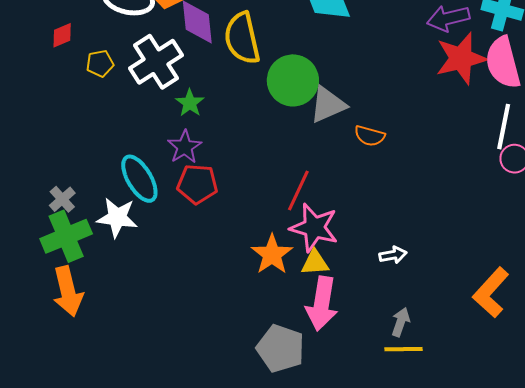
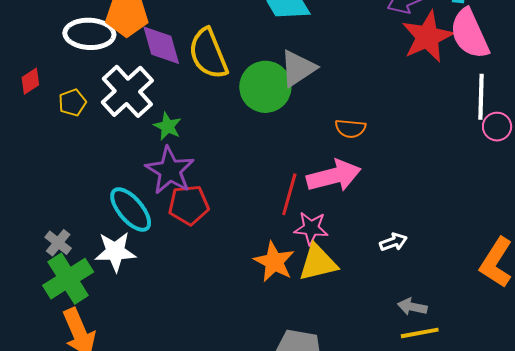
gray triangle: (328, 105) -> (298, 68), moved
purple star: (185, 147) -> (170, 171), size x1.4
pink star: (314, 228) -> (311, 228), size x0.7
yellow triangle: (315, 263) -> (318, 263), size x1.4
pink arrow: (322, 304) -> (334, 176), moved, turned -104
gray arrow: (401, 322) -> (412, 307), turned -88

